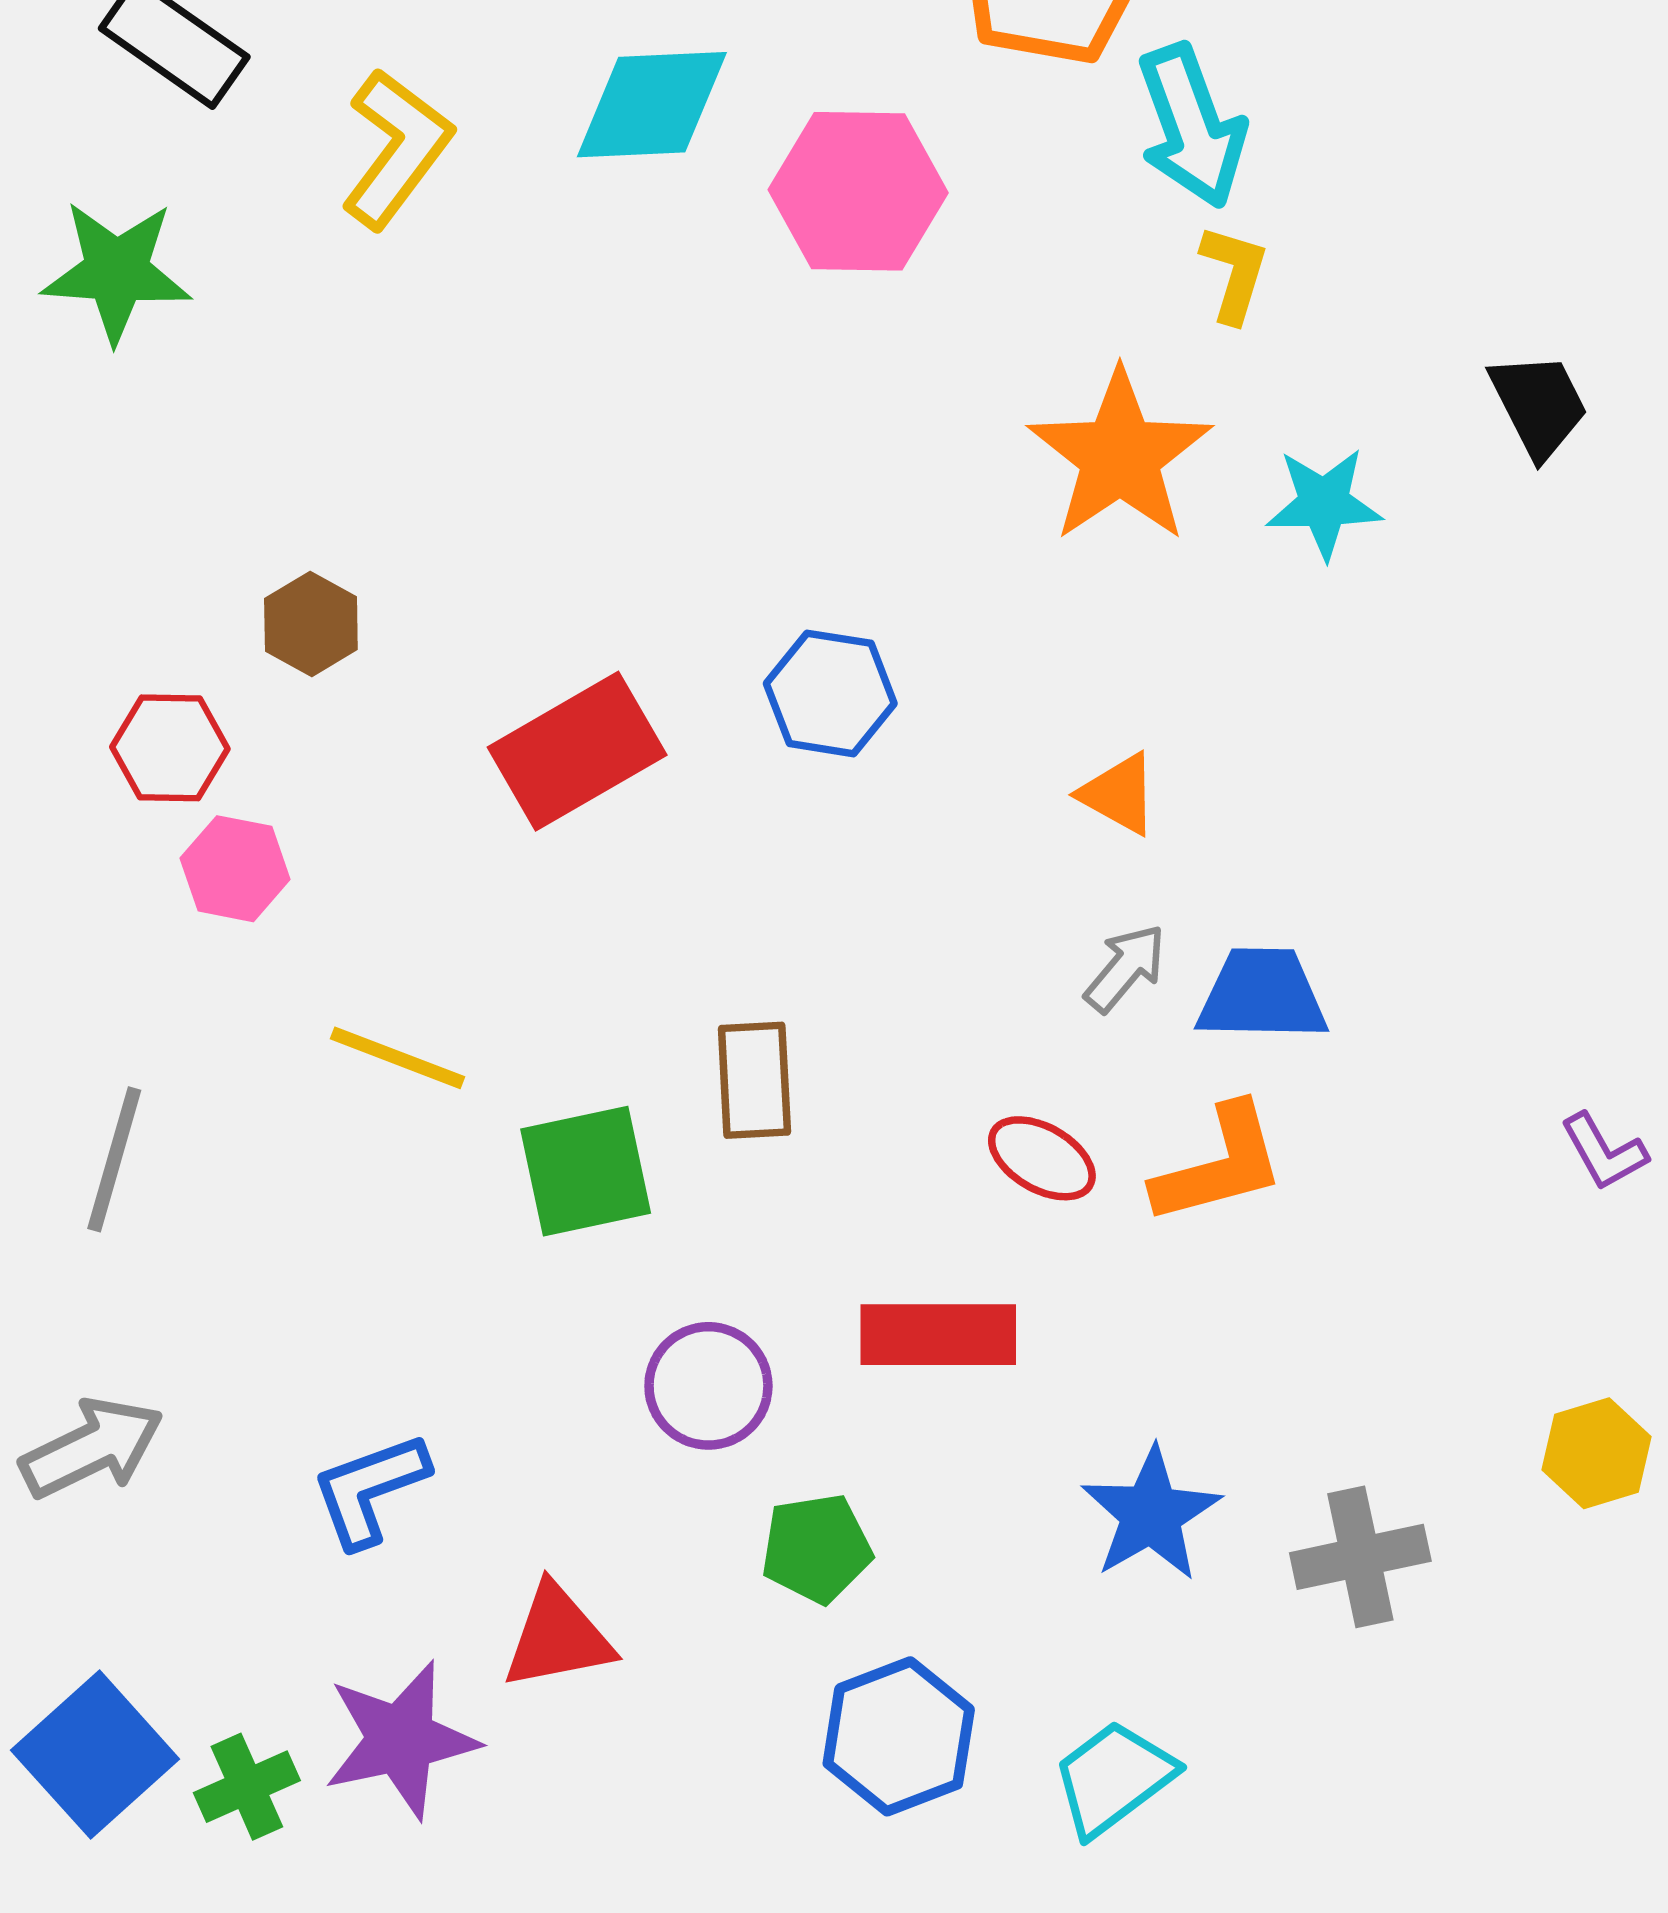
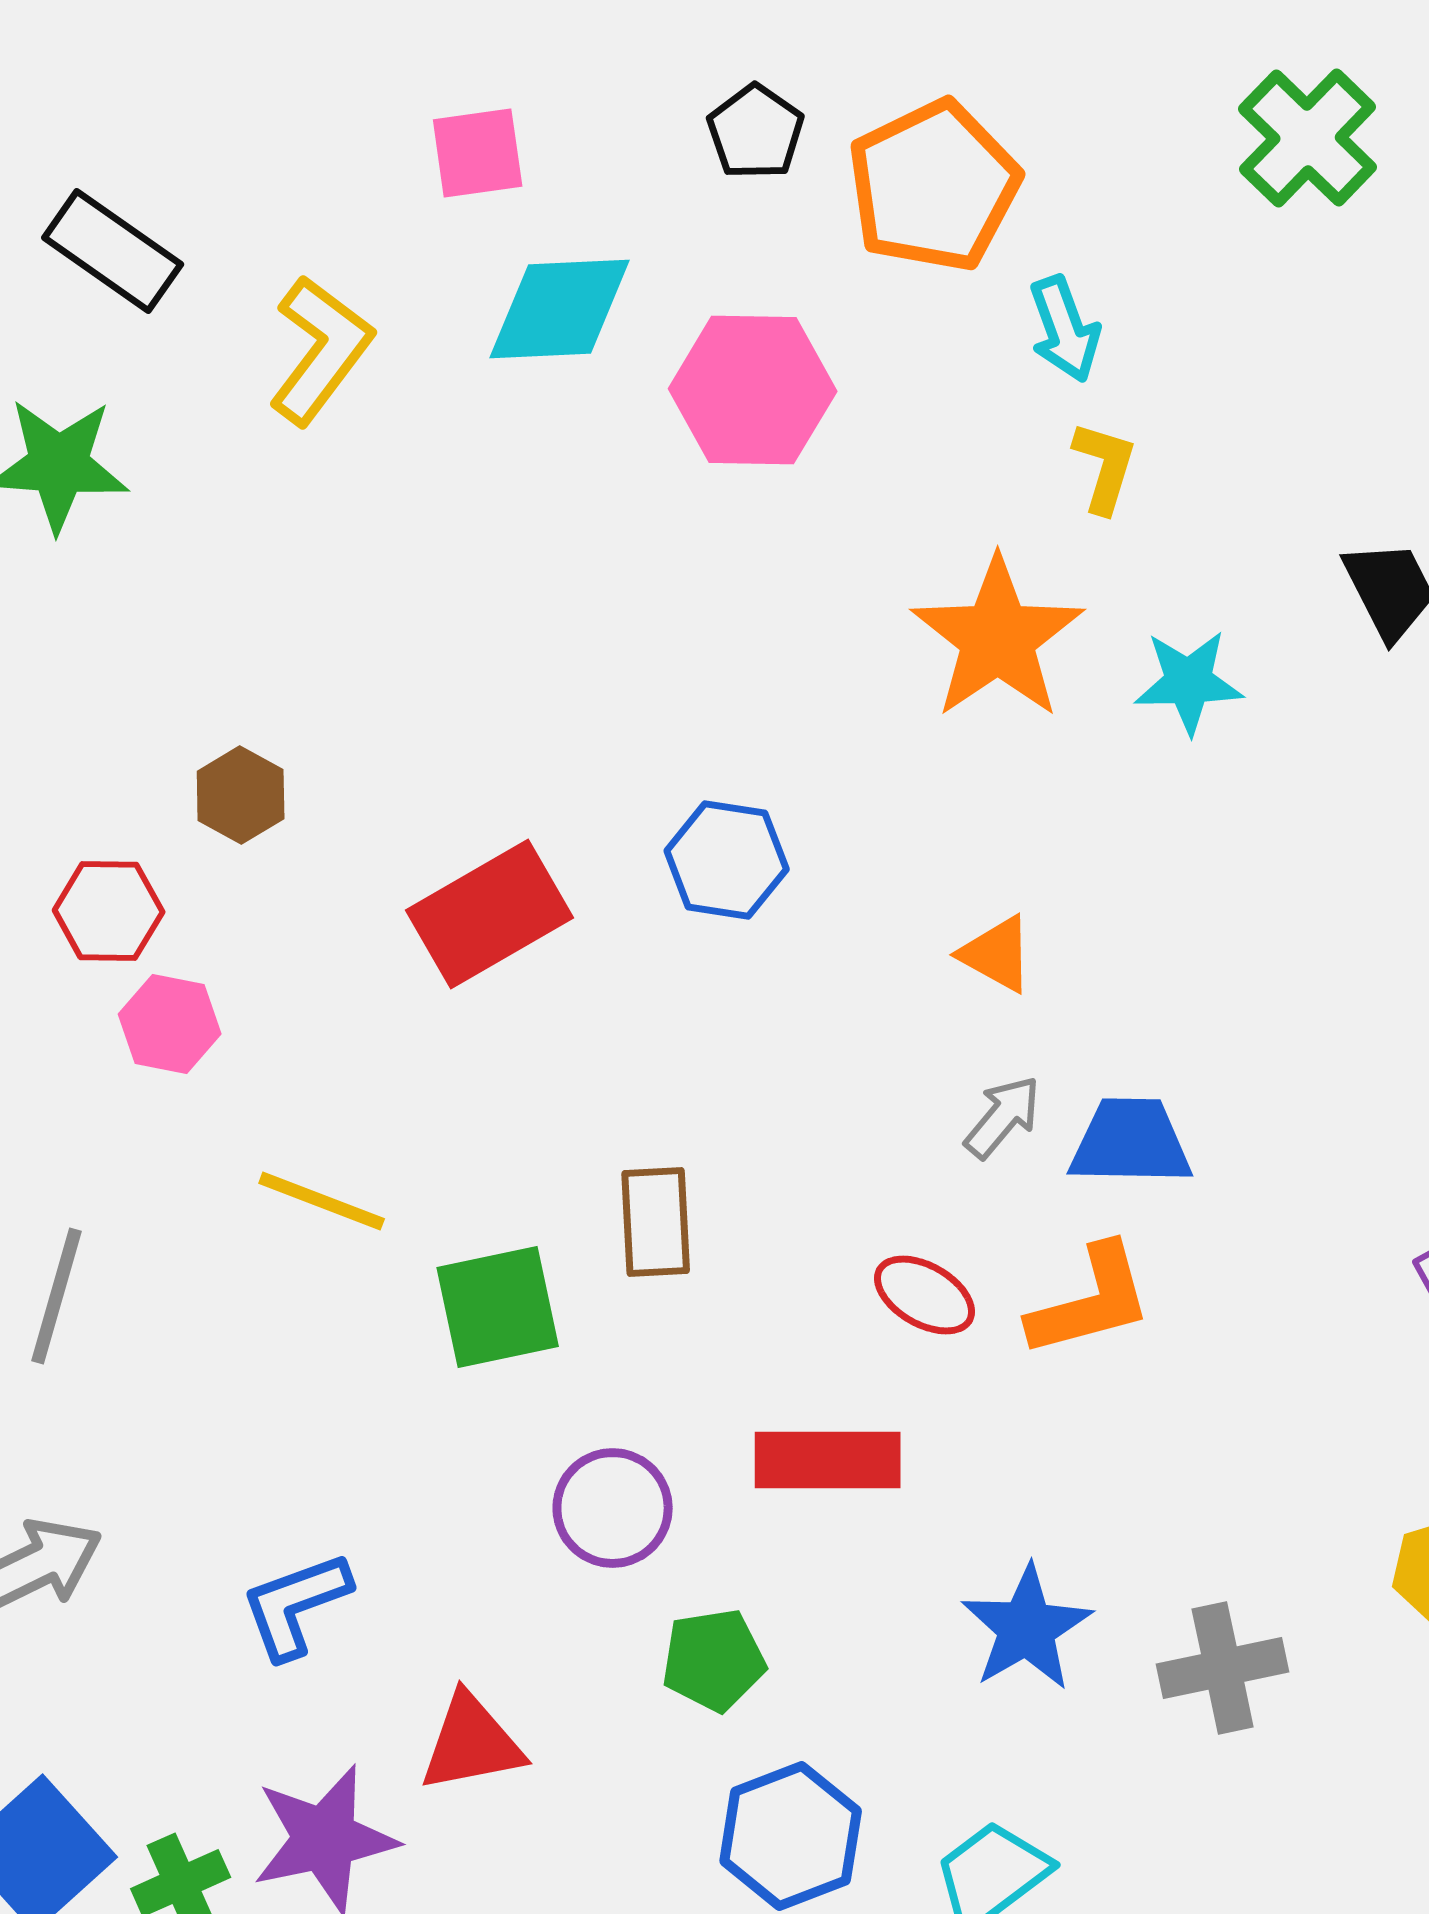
cyan arrow: (1191, 126) -> (1065, 329), size x0.7

